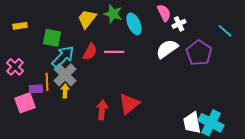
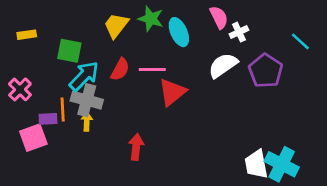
gray cross: (65, 75) -> (87, 100), turned -30
red triangle: (129, 104) -> (172, 92), moved

